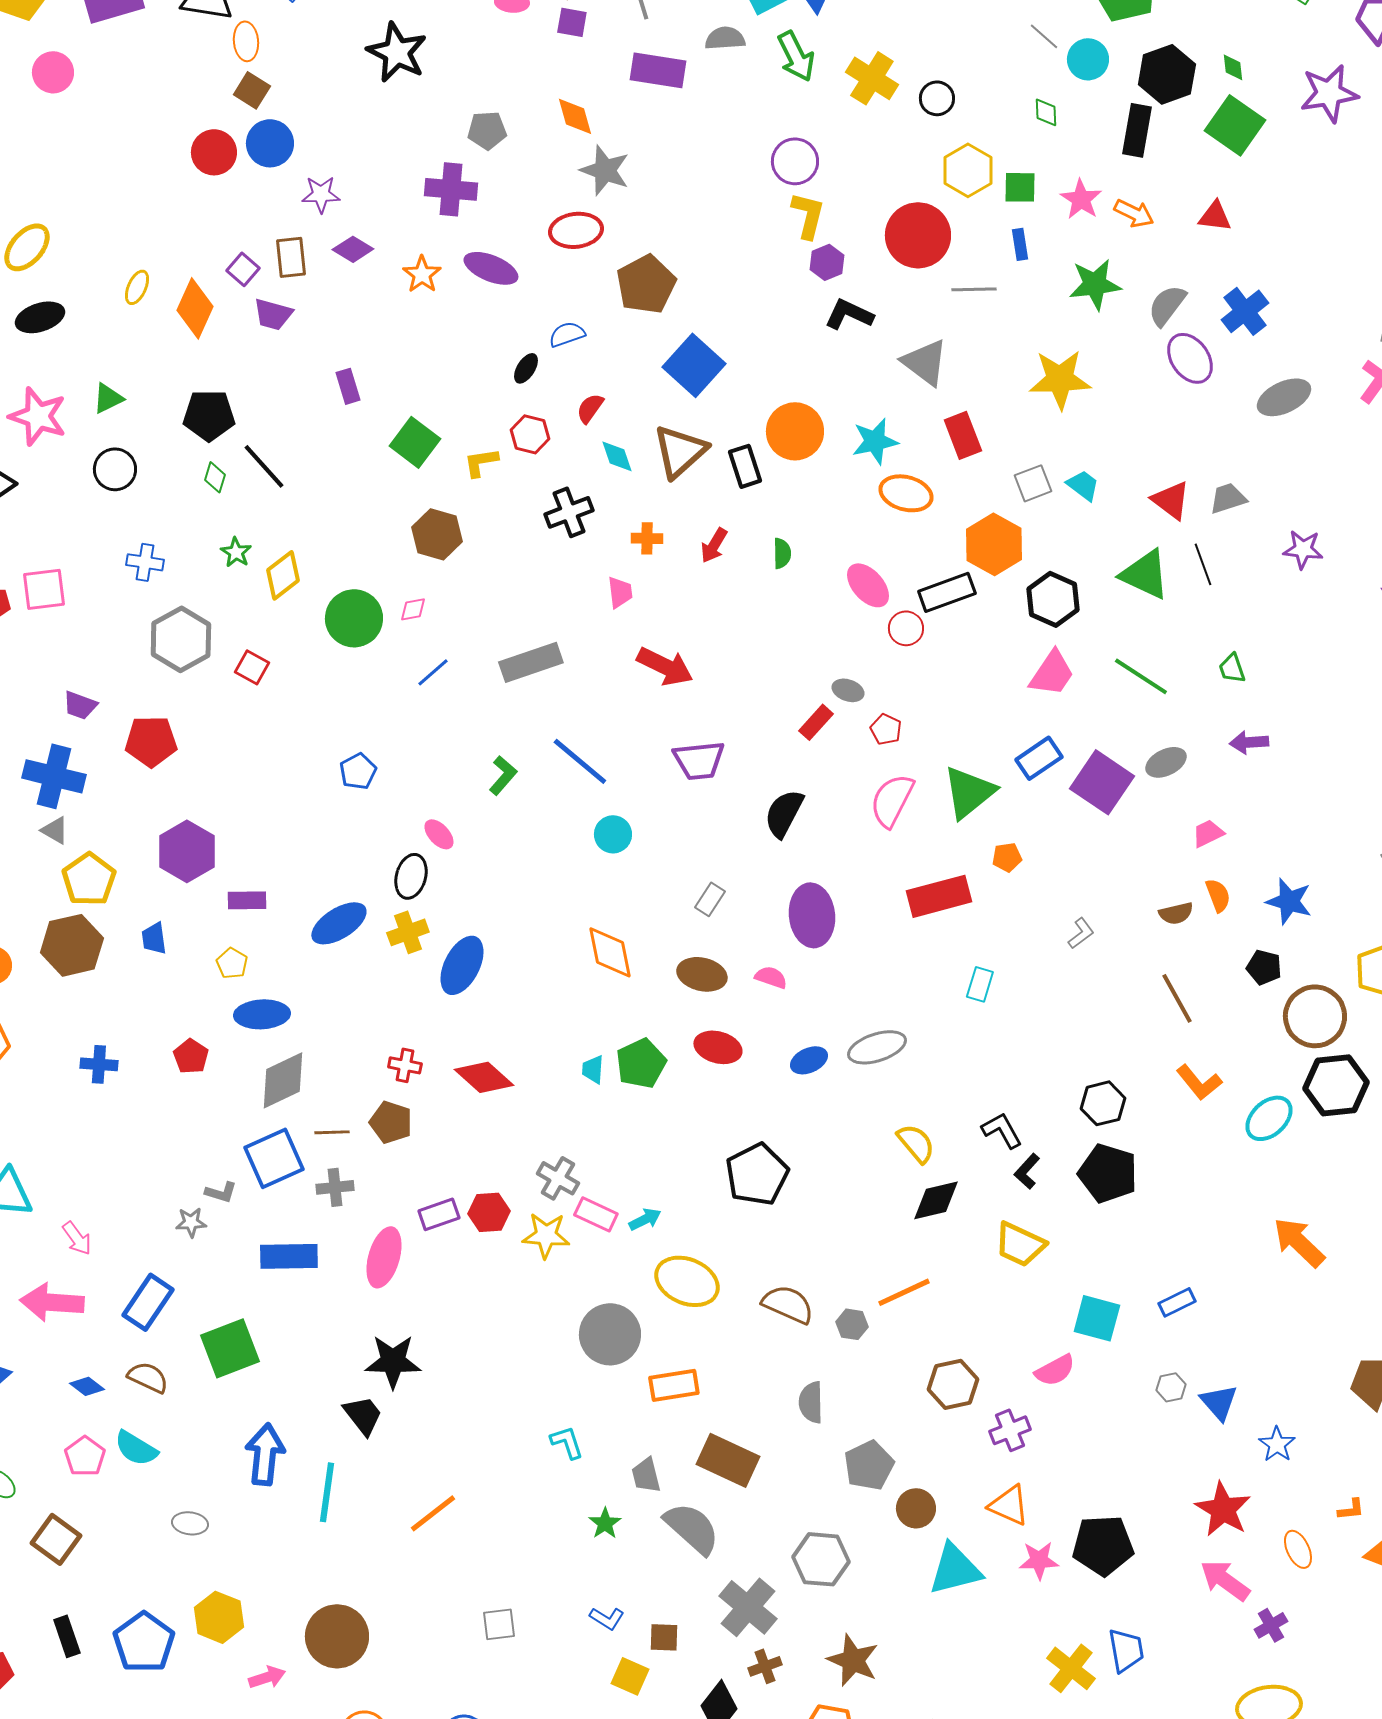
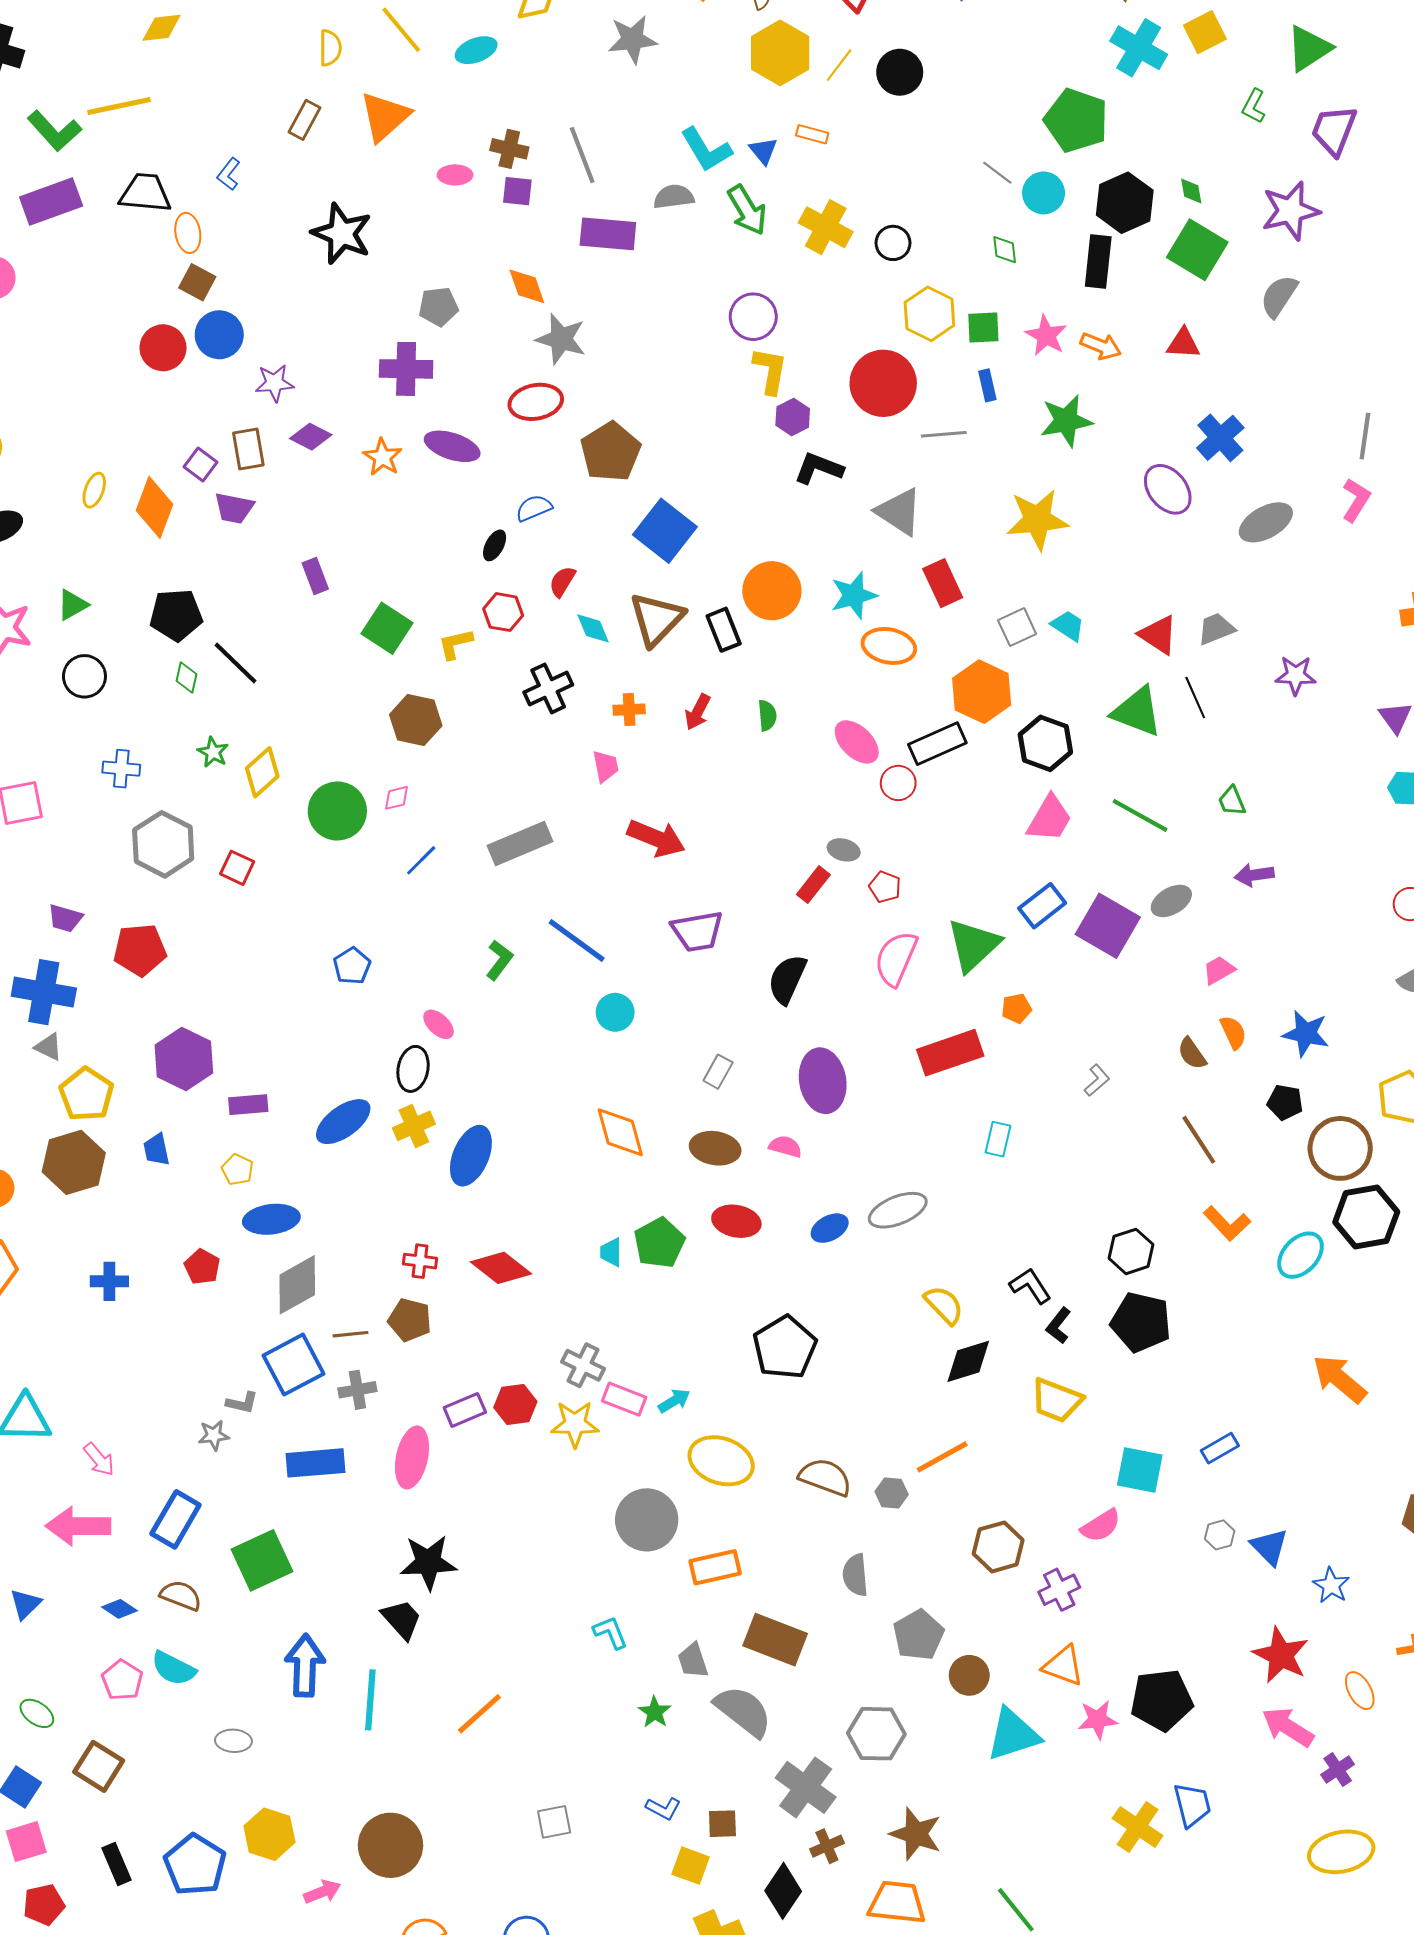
gray semicircle: (1167, 305) -> (1279, 296), moved
brown semicircle: (1176, 913) -> (1192, 1054), turned 72

